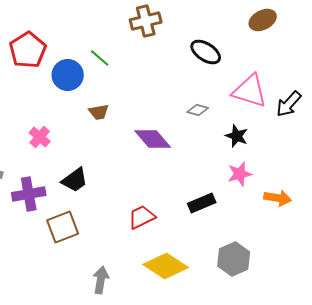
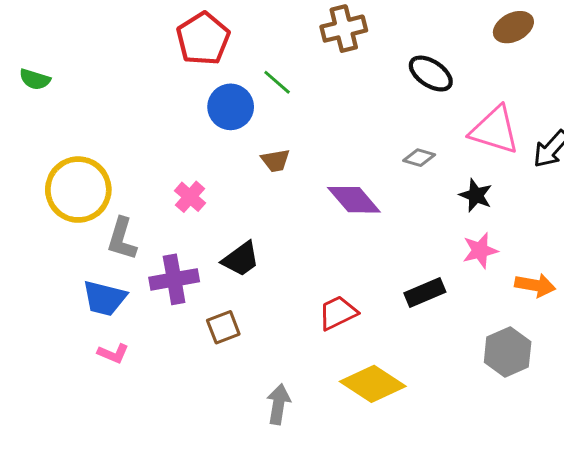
red pentagon: (28, 50) -> (203, 39), moved
brown square: (63, 227) -> (223, 327), size x0.7
gray hexagon: (234, 259) -> (508, 352), moved

